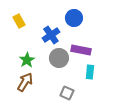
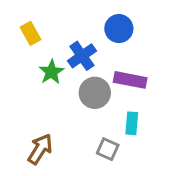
green star: (27, 60) -> (51, 72), moved
cyan rectangle: (90, 72) -> (132, 123), moved
brown arrow: (25, 82) -> (40, 149), moved

